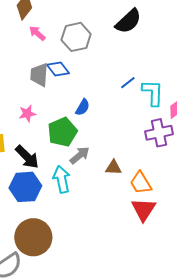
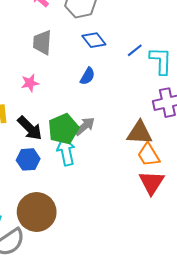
blue diamond: (58, 69) -> (94, 40), moved
green pentagon: (62, 132) -> (63, 129), moved
brown triangle: (113, 167) -> (140, 133), moved, size x1.5
blue hexagon: (25, 187) -> (28, 159), size x0.7

